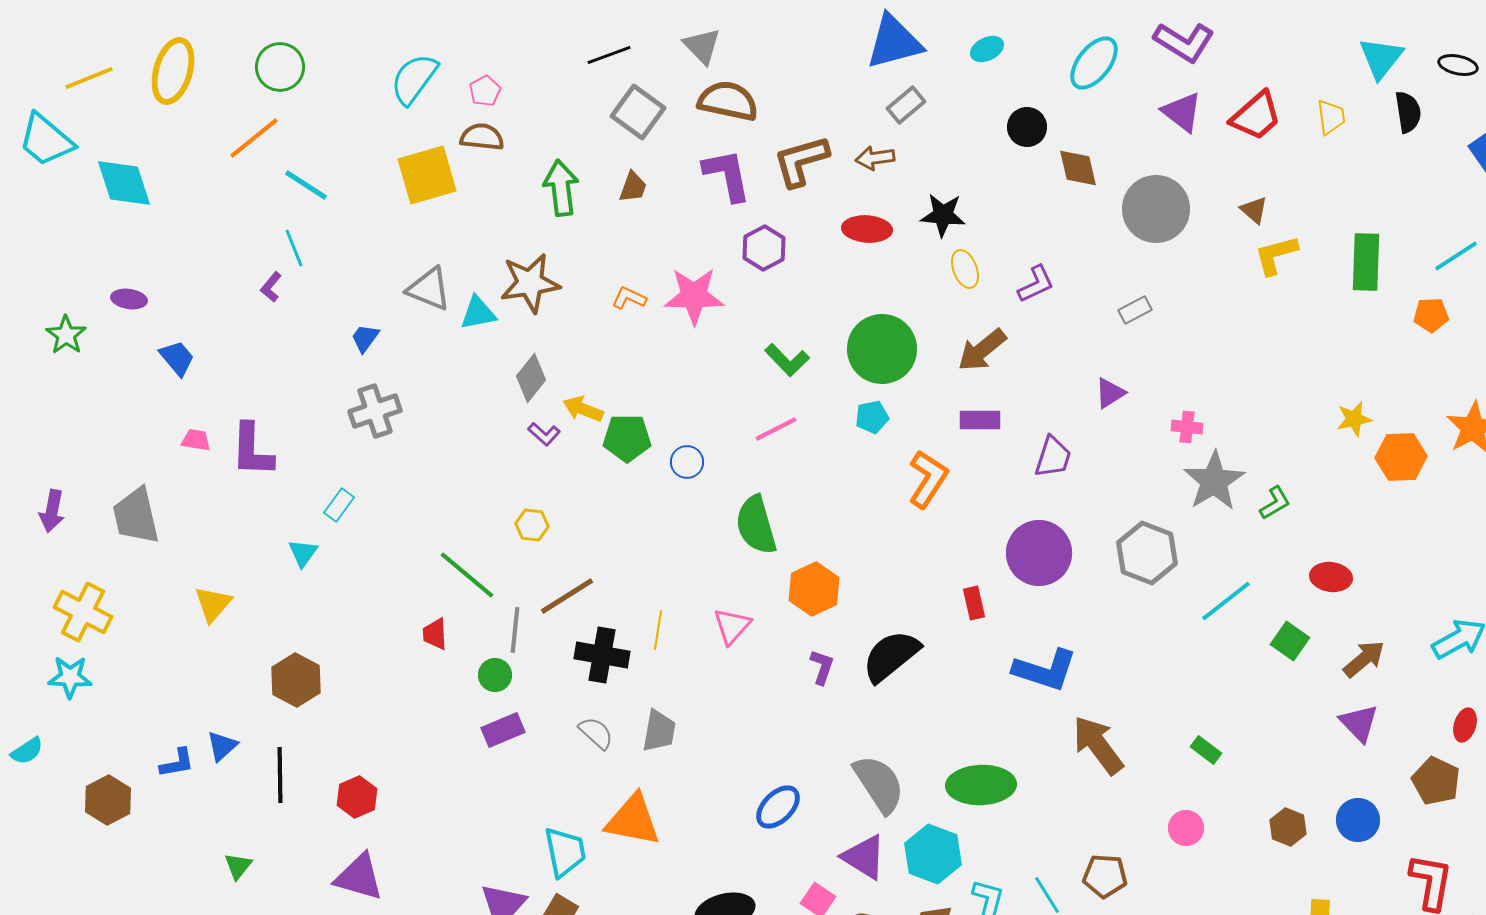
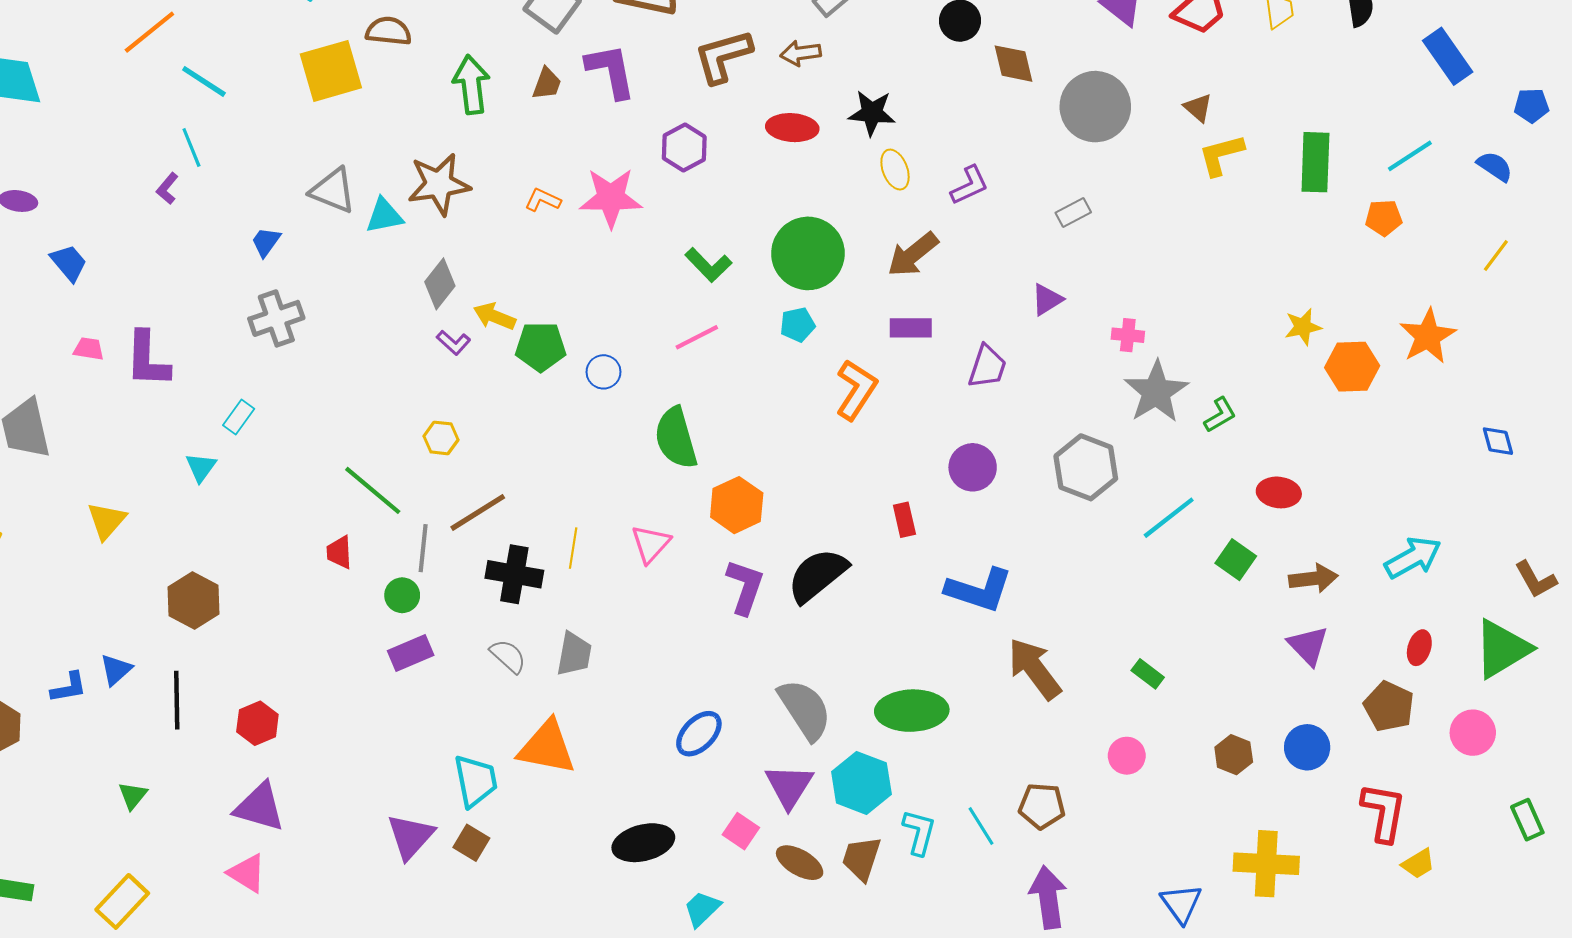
purple L-shape: (727, 175) -> (611, 71), moved
purple circle: (1039, 553) -> (973, 467), size x0.7
brown arrow: (1364, 659) -> (1313, 578), turned 33
purple L-shape: (822, 667) -> (745, 587), size x1.5
purple triangle: (864, 857) -> (789, 786), turned 30

